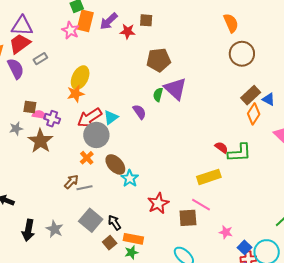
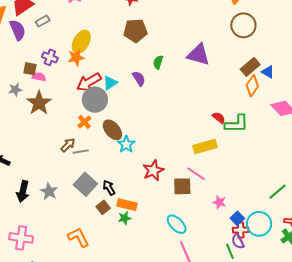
brown pentagon: (159, 60) -> (135, 31), moved
purple triangle: (175, 89) -> (198, 55), moved, turned -30
purple cross: (52, 119) -> (50, 57), moved

